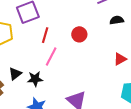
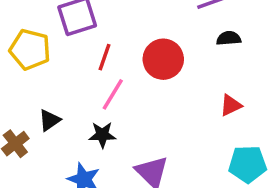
red circle: (79, 34) -> (163, 59), size x1.5
black star: (35, 79) -> (102, 135), moved

